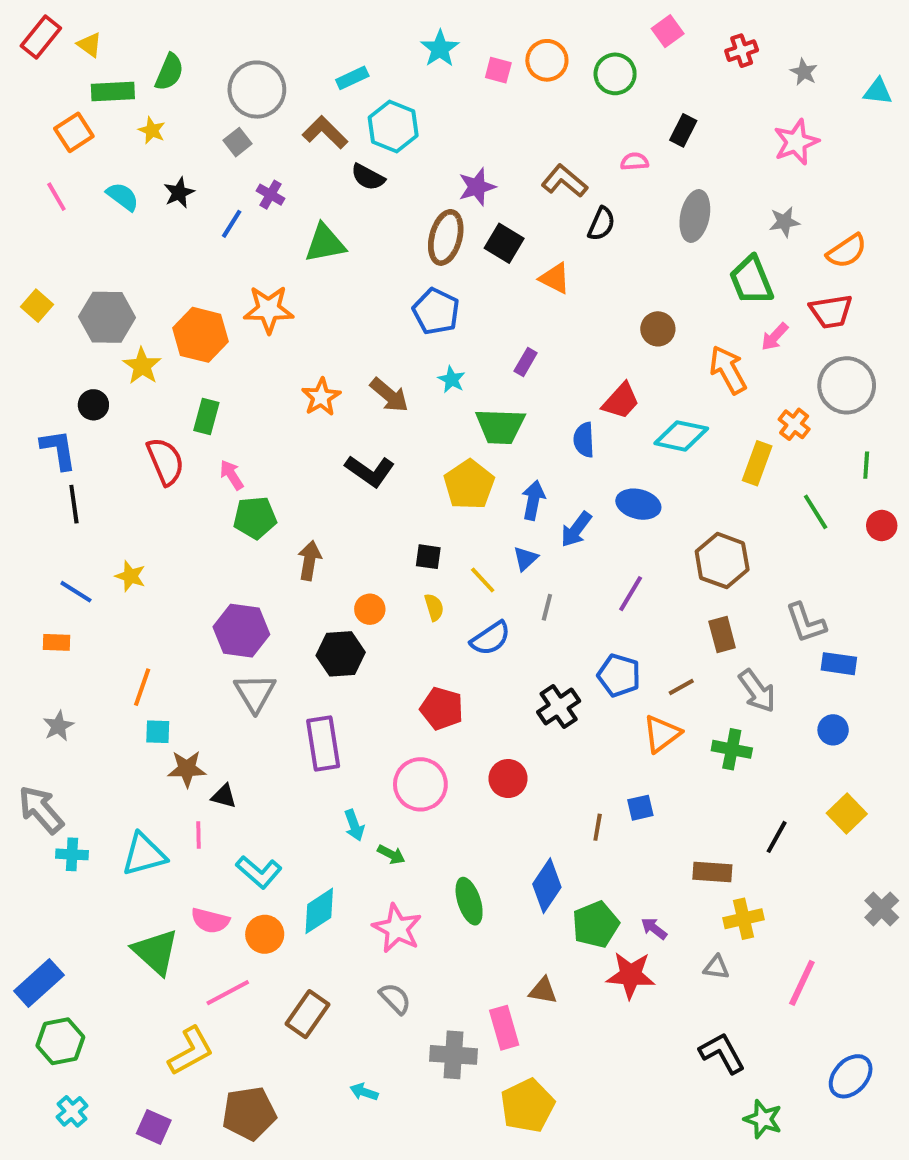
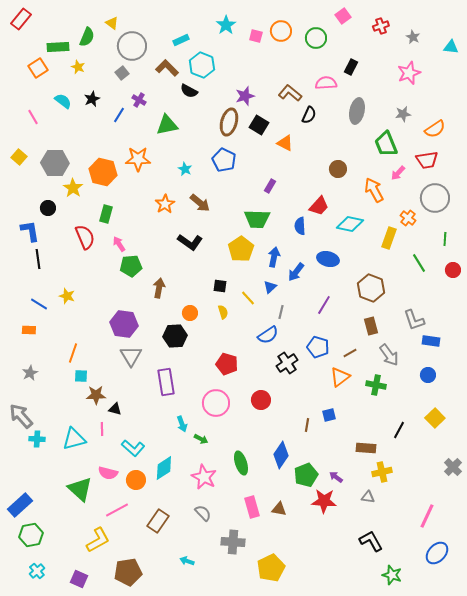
yellow triangle: (90, 45) -> (112, 23), moved
pink semicircle: (635, 162) -> (326, 83), size x1.5
pink line: (56, 197) -> (33, 117), moved
cyan star: (452, 380) -> (185, 169), moved
blue semicircle: (490, 638) -> (268, 335), moved
pink line: (802, 983) -> (427, 516), moved
pink rectangle: (504, 1028) -> (252, 507), moved

